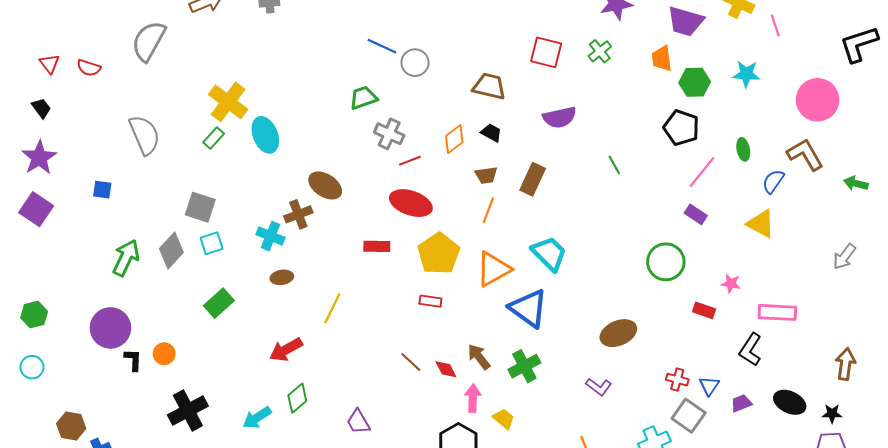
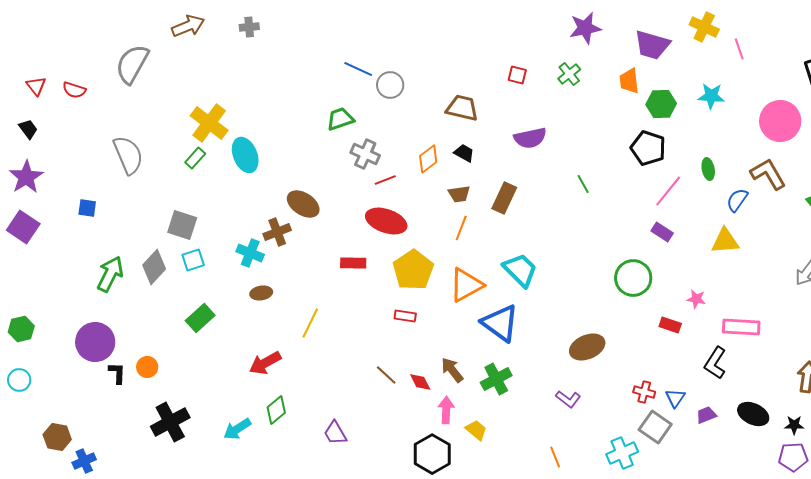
red square: (546, 52) -> (517, 75), size x0.6
yellow triangle: (761, 224) -> (725, 241), turned -32

